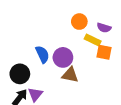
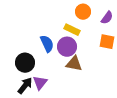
purple semicircle: (104, 28) -> (107, 18), turned -72
yellow rectangle: (93, 40) -> (72, 30), moved

